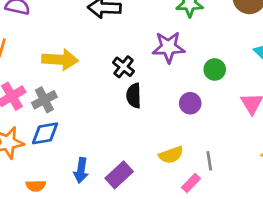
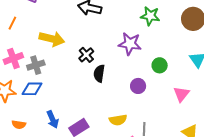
black cross: (124, 67) -> (86, 55), moved
blue arrow: (81, 170) -> (53, 119), turned -42

